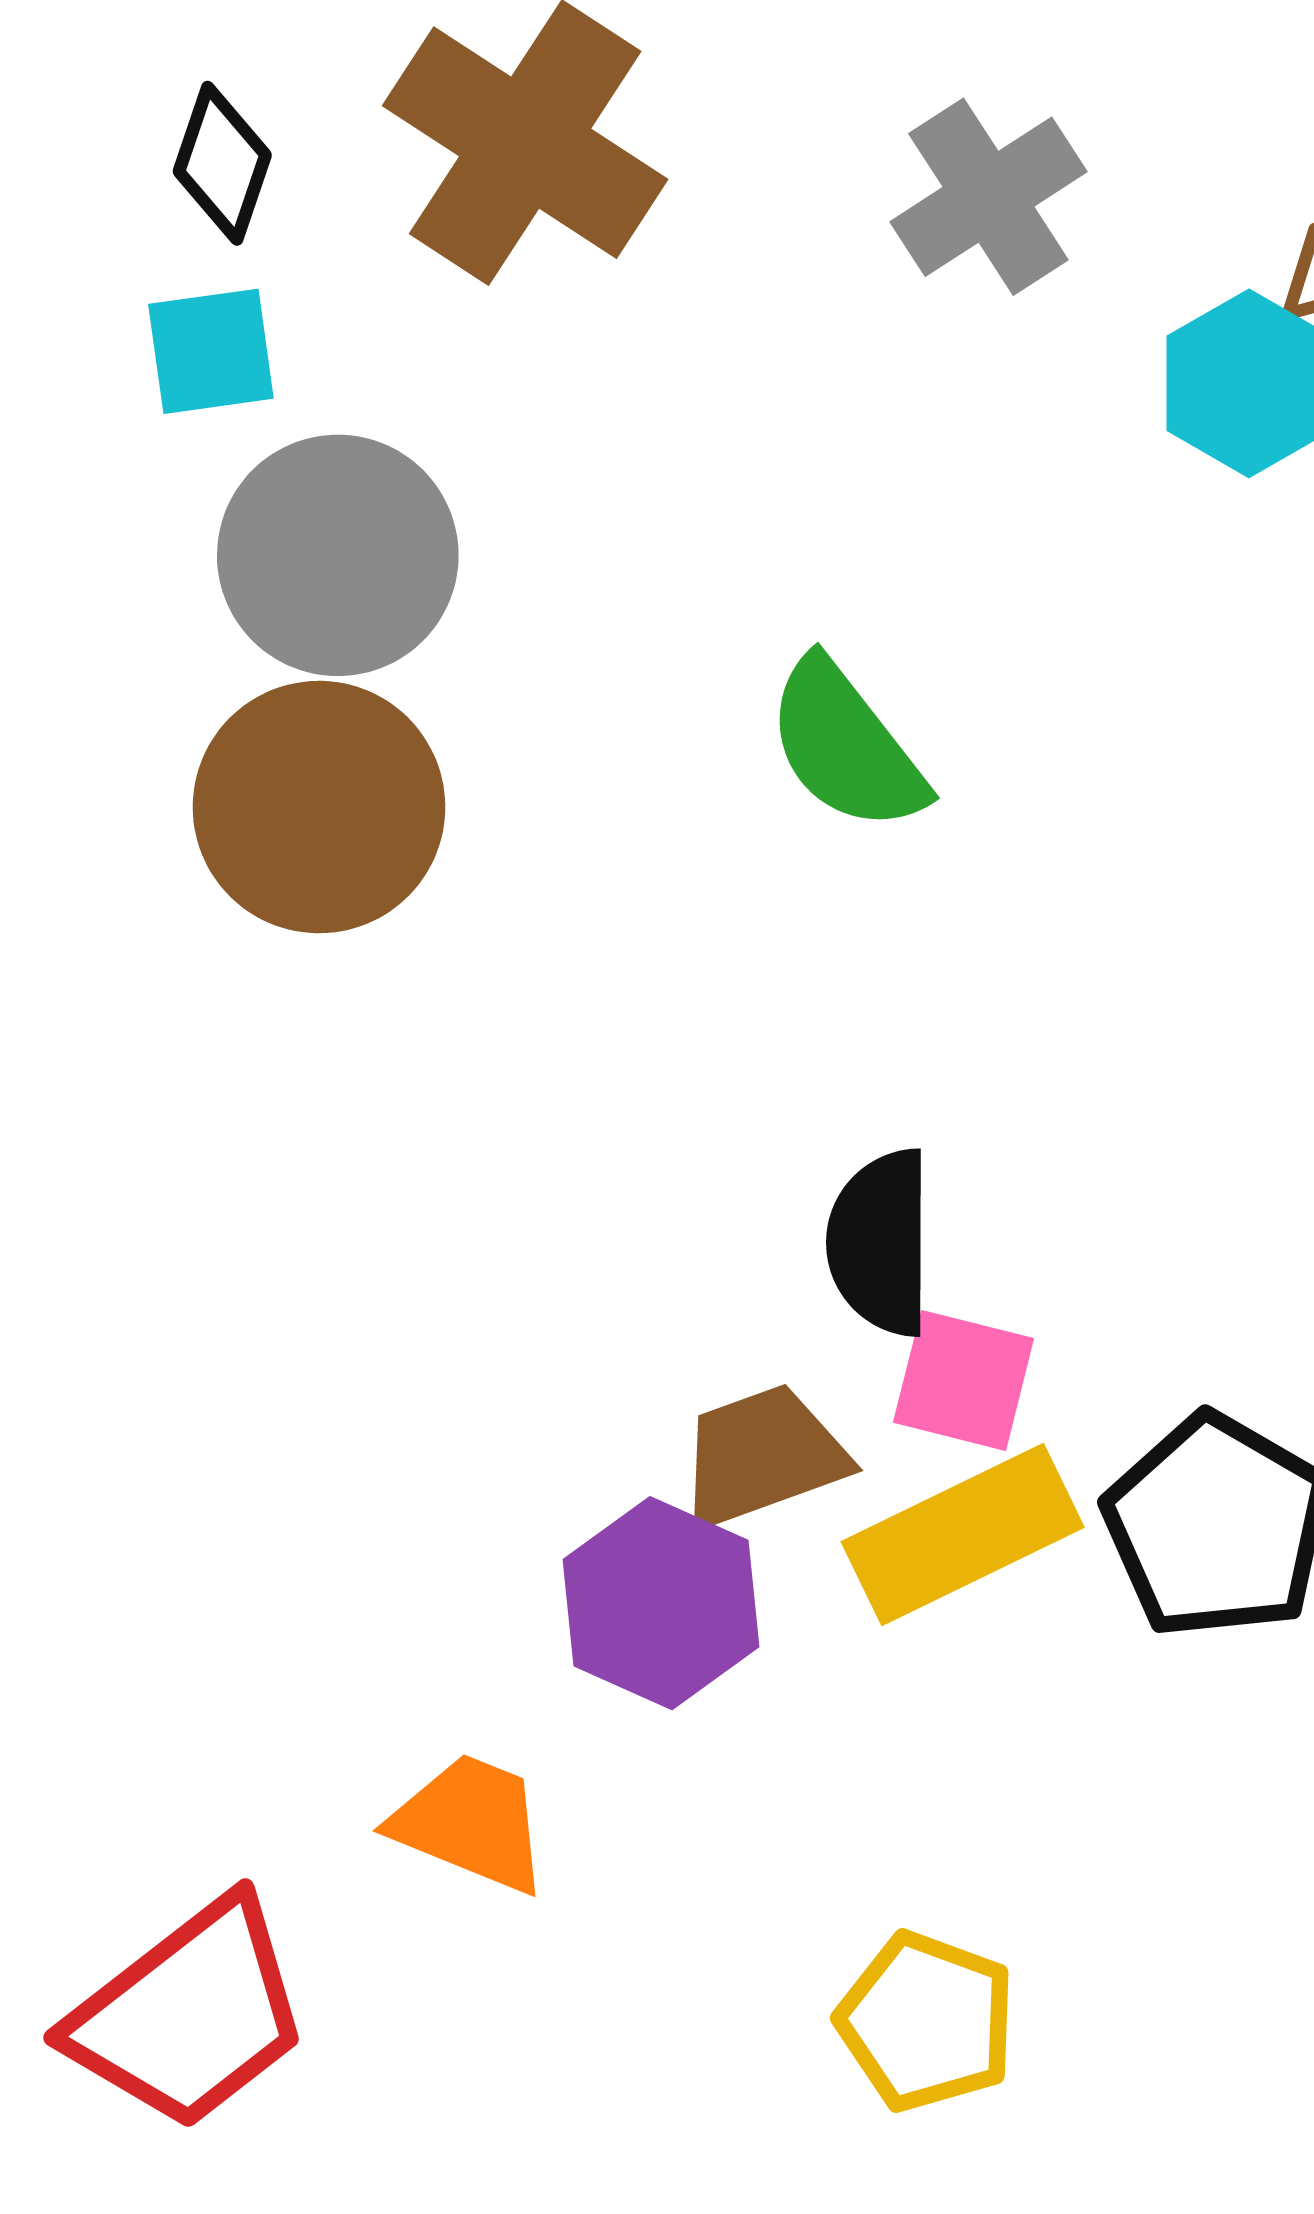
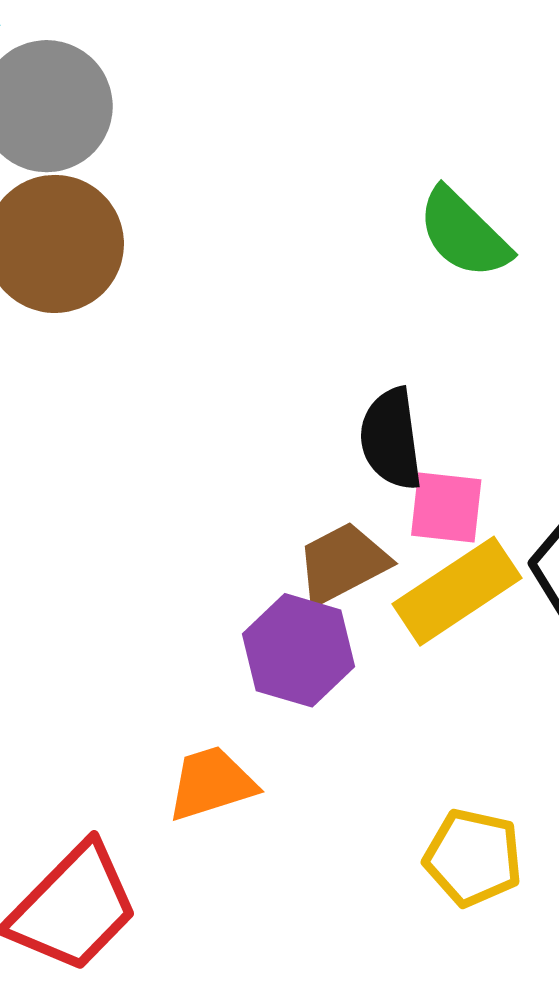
green semicircle: (846, 746) -> (464, 233), moved
orange trapezoid: (471, 1823) -> (211, 783), turned -32

